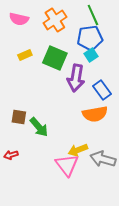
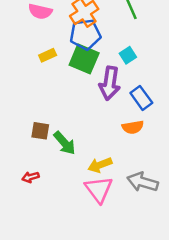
blue pentagon: (90, 38) -> (85, 35), moved
orange semicircle: (95, 114) -> (133, 127), size x0.7
yellow arrow: (78, 150) -> (100, 165), moved

